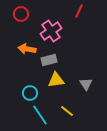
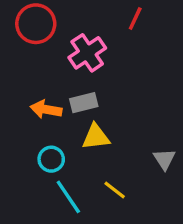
red circle: (21, 14) -> (36, 24), size x1.5
orange arrow: (27, 49) -> (46, 109), moved
gray triangle: (86, 84) -> (164, 159), moved

